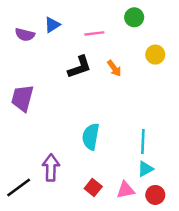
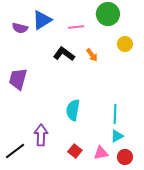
green circle: (134, 17) -> (108, 14), size x1.5
blue triangle: (52, 25) -> (42, 20), size x1.5
black L-shape: (80, 67) -> (64, 54), turned -125

